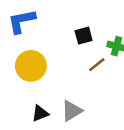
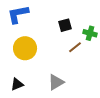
black triangle: (40, 113) -> (17, 84), moved

